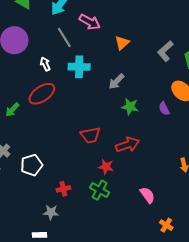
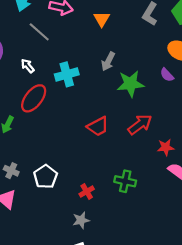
cyan cross: (79, 67) -> (67, 74), moved
green star: (130, 107) -> (130, 84), size x1.4
red star: (106, 167) -> (166, 147), moved

